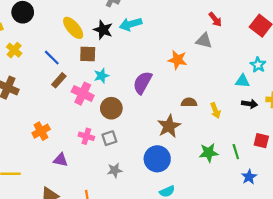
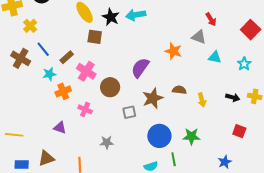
blue line: (52, 58) -> (43, 49), moved
cyan star: (101, 76) -> (49, 74), moved
cyan triangle: (242, 81) -> (215, 57), moved
brown star: (169, 126) -> (153, 98), moved
orange cross: (41, 131) -> (63, 91), moved
gray square: (109, 138) -> (129, 112), moved
green line: (236, 152) -> (174, 159), moved
blue circle: (157, 159) -> (159, 136), moved

